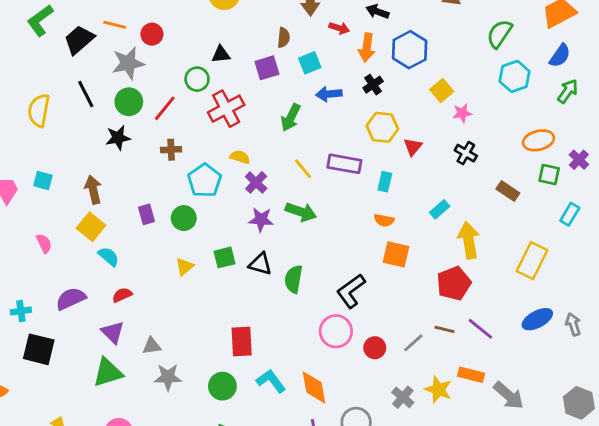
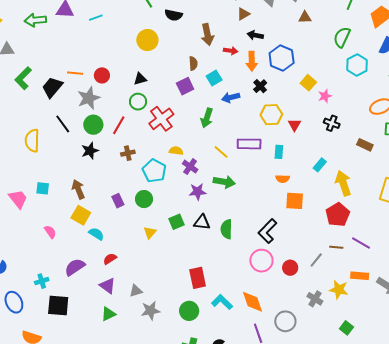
black triangle: (221, 54) -> (140, 79), moved
green triangle: (108, 372) -> (108, 314), size x0.7

